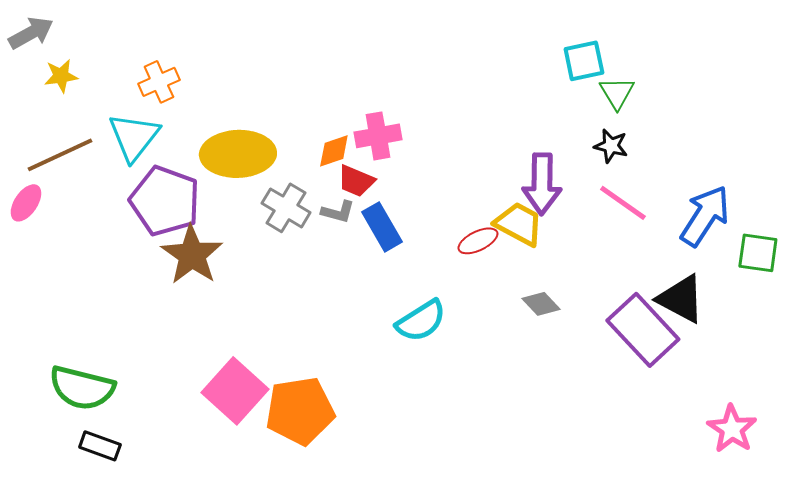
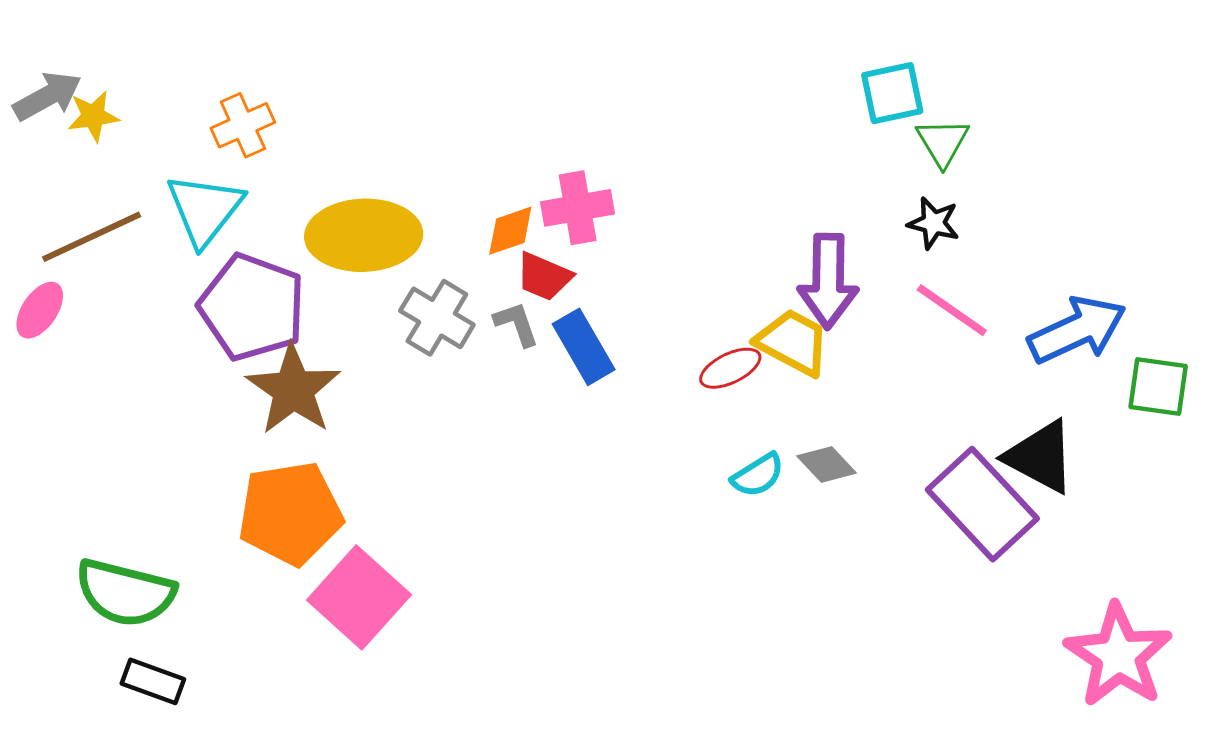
gray arrow: (31, 33) -> (47, 96), moved
gray L-shape: (338, 212) -> (516, 324), turned -124
blue arrow: (705, 216) -> (1077, 330), turned 32
cyan semicircle: (421, 321) -> (758, 475), moved, size x0.7
orange pentagon: (300, 411) -> (290, 513), moved
pink star: (732, 429) -> (1118, 655), size x1.4

